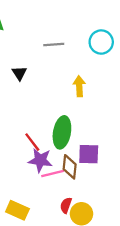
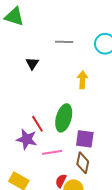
purple star: (40, 160) -> (27, 139), moved
brown diamond: (70, 167) -> (83, 163), moved

